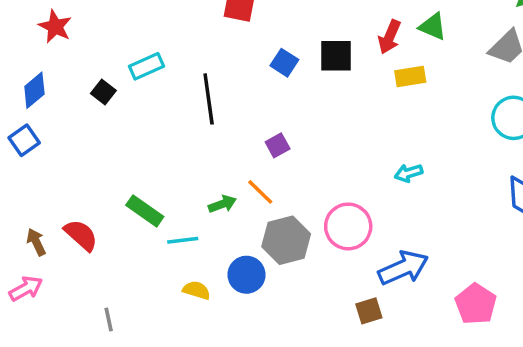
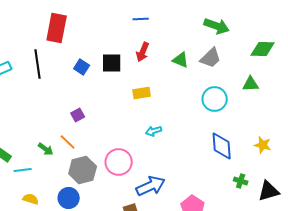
green triangle: (433, 27) -> (181, 60), moved
yellow rectangle: (410, 76) -> (142, 93), moved
black line: (209, 99) -> (38, 64), moved
green arrow: (222, 204) -> (46, 149), turned 56
blue circle: (246, 275) -> (69, 198), moved

